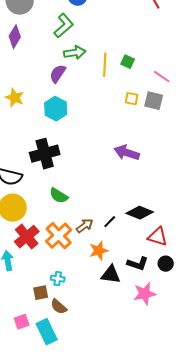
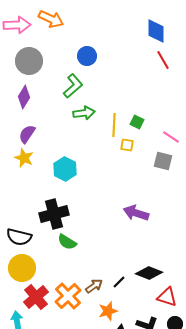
purple semicircle: (58, 74) -> (27, 134), moved
yellow square: (132, 99) -> (127, 145), moved
green semicircle: (59, 196) -> (67, 242), moved

